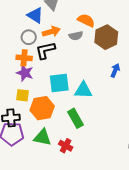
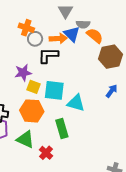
blue triangle: (35, 15) -> (72, 34), moved
gray semicircle: (76, 36) -> (83, 24), moved
orange cross: (24, 58) -> (26, 28), moved
purple star: (25, 73) -> (23, 73), turned 30
yellow square: (22, 95) -> (33, 87), moved

